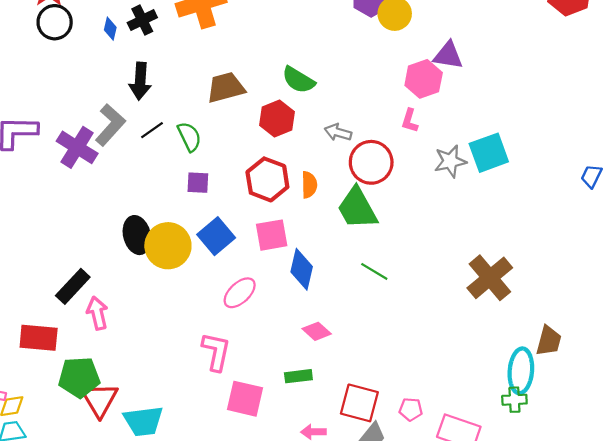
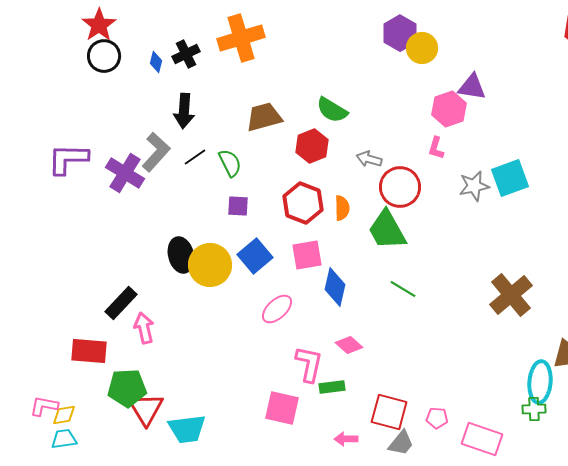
pink L-shape: (216, 352) -> (309, 364), moved

